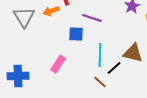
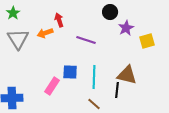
blue square: (76, 34) -> (70, 72), moved
black line: (114, 68) -> (117, 90), moved, turned -42

